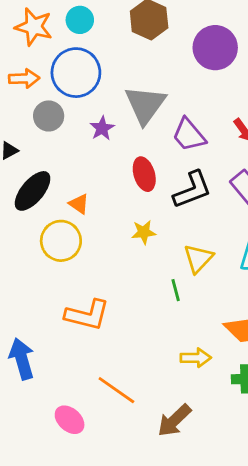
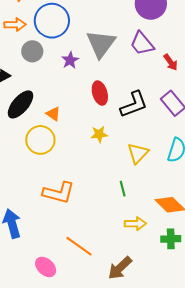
purple trapezoid: (189, 135) -> (142, 43), moved
green line: (176, 290) -> (123, 189), moved

